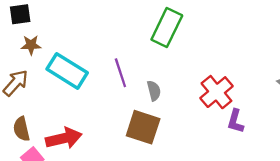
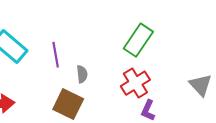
green rectangle: (167, 27) -> (138, 40), moved

